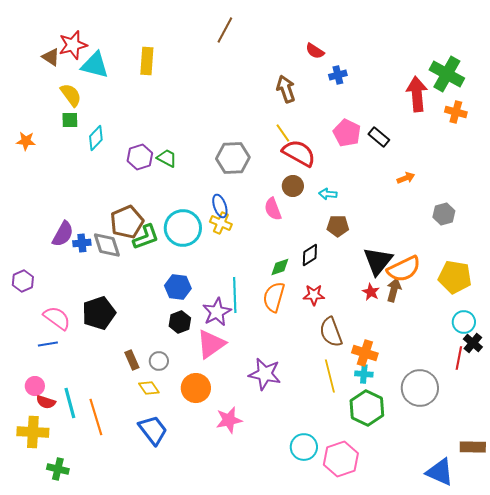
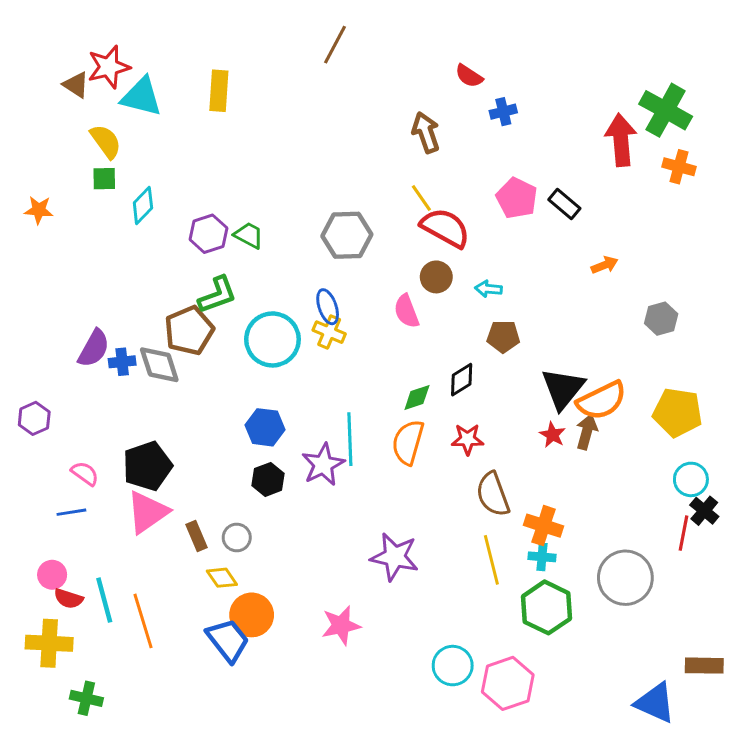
green L-shape: (146, 237) -> (217, 295), moved
pink semicircle: (57, 318) -> (85, 473), size x0.7
pink triangle: (211, 344) -> (147, 512), moved
orange circle: (196, 388) -> (252, 615), moved

